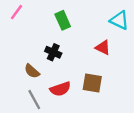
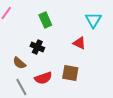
cyan triangle: (119, 20) -> (93, 20), turned 36

